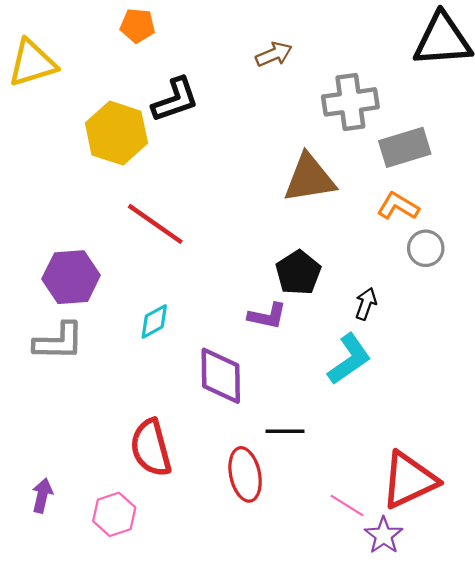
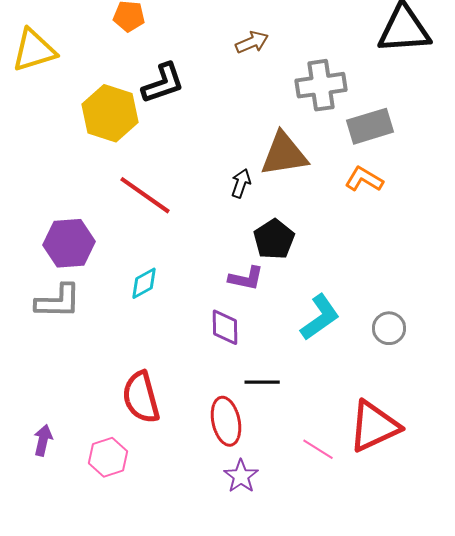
gray circle: (426, 248) -> (389, 328), moved
black arrow: (366, 304) -> (241, 183), moved
purple diamond: (221, 376) -> (225, 327), moved, size x0.7
purple star: (384, 535) -> (241, 476), moved

